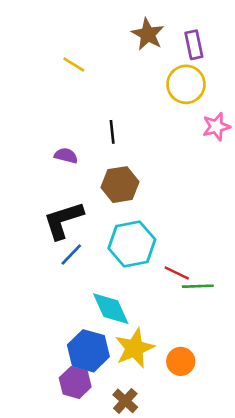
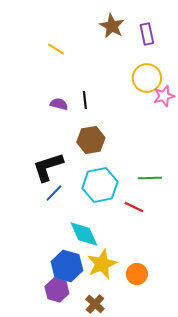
yellow circle: (186, 84) -> (147, 78), moved
purple semicircle: (66, 156) -> (59, 104), moved
green line: (198, 286) -> (150, 178), moved

